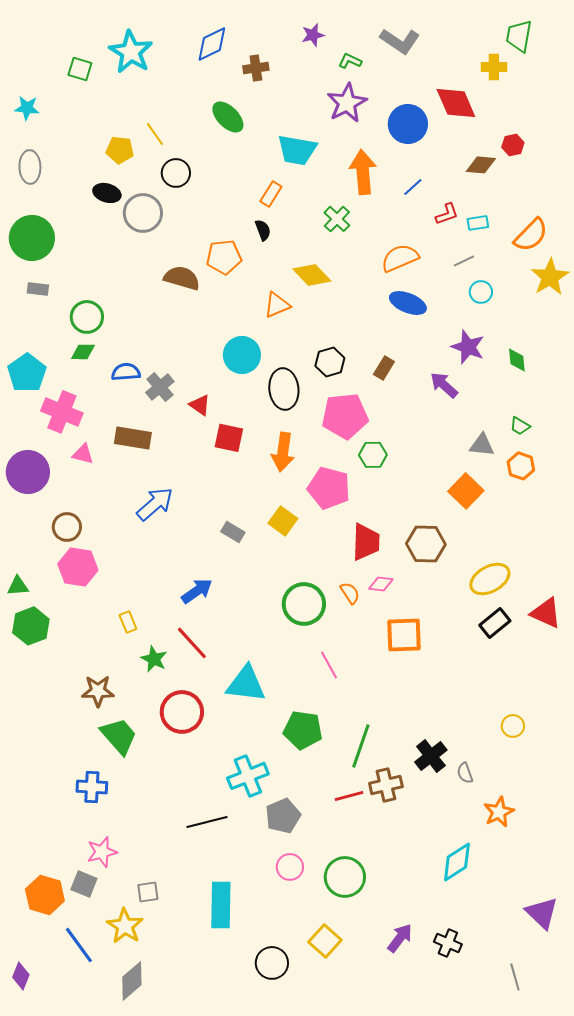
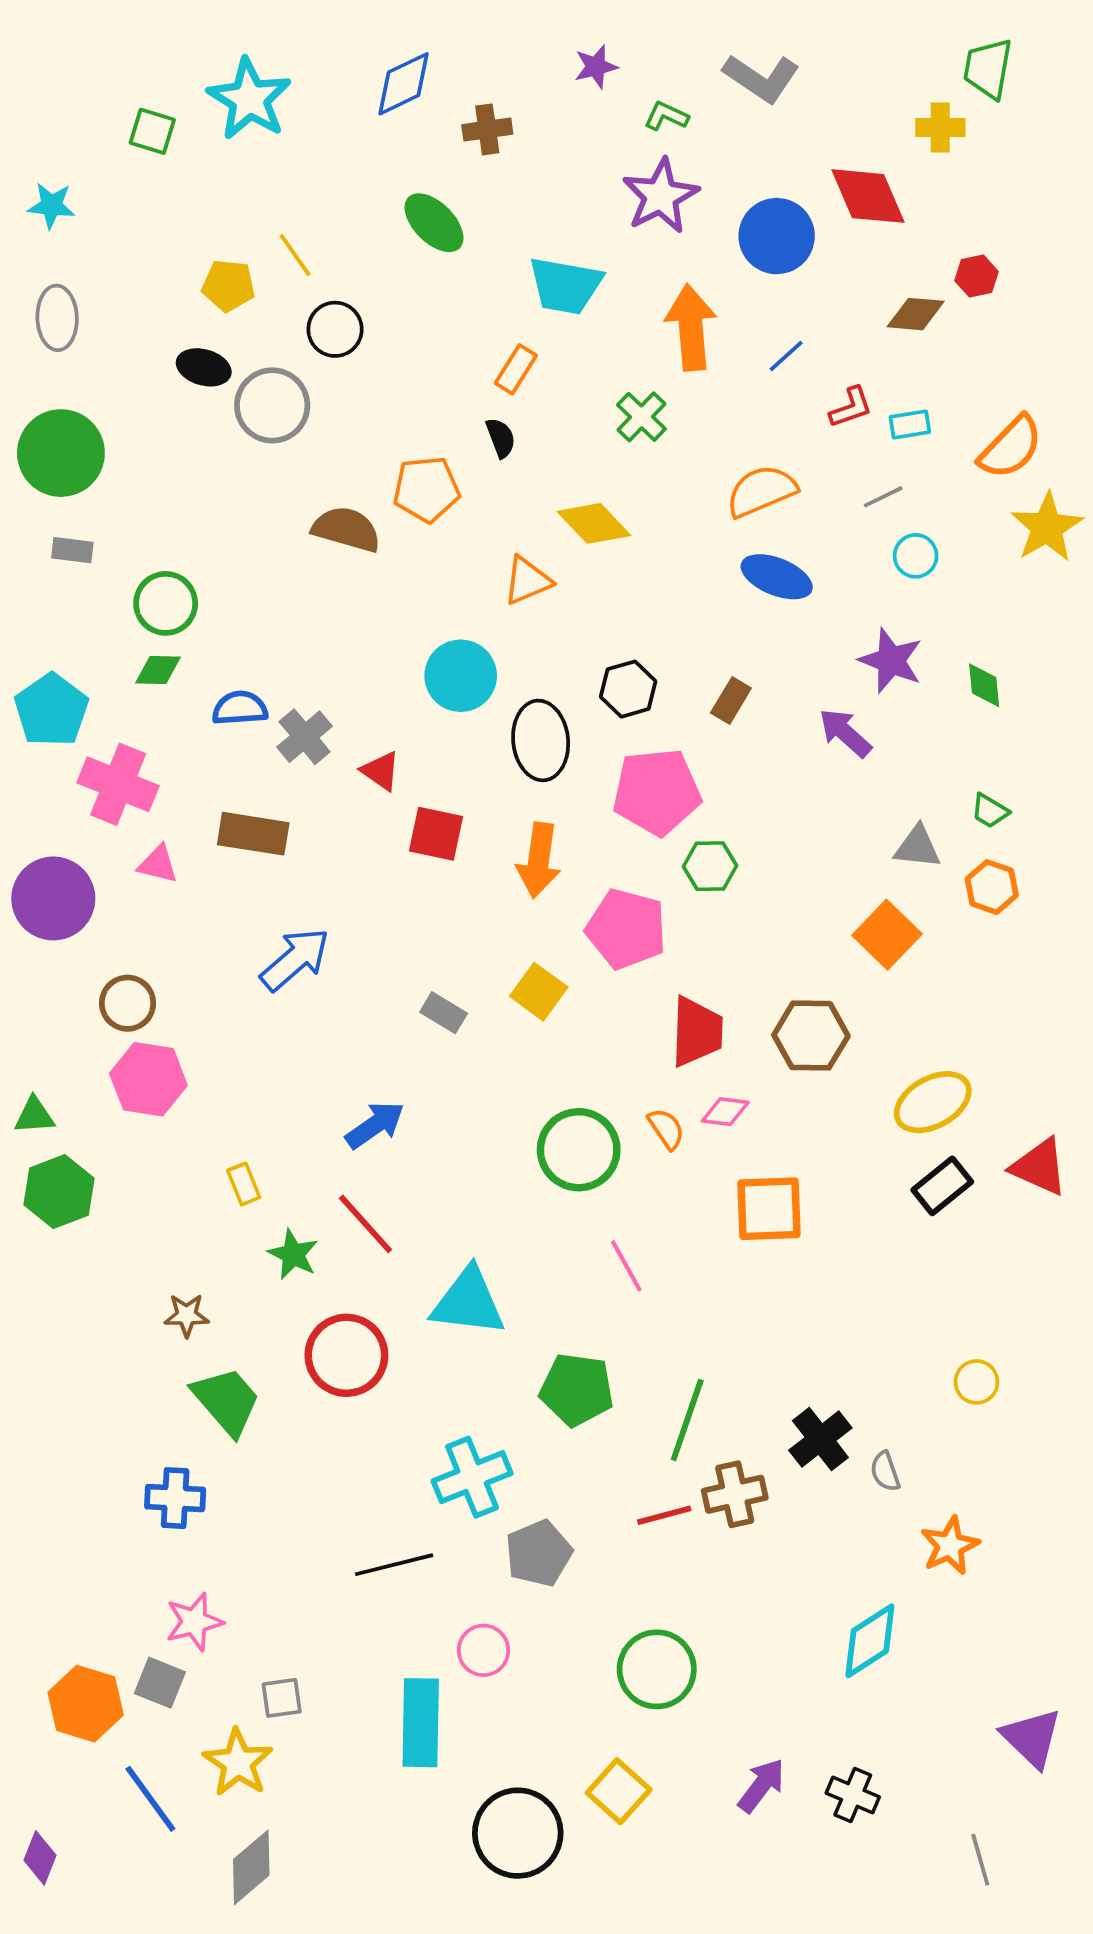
brown star: (98, 691) -> (187, 1315), size x0.7
pink circle: (290, 867) -> (483, 1650), moved
black circle: (272, 963) -> (518, 1833), size x1.4

